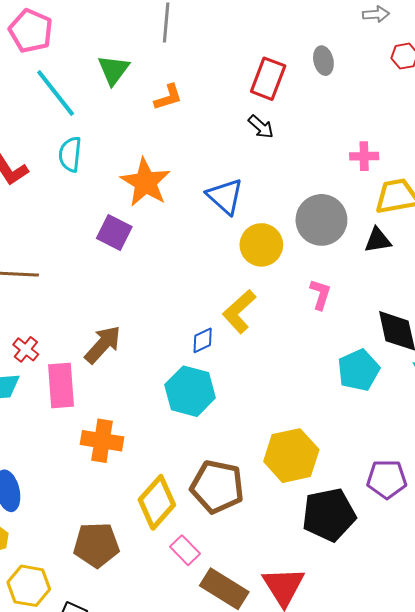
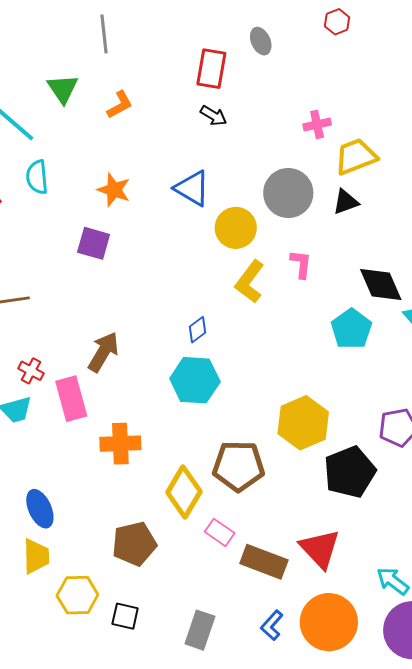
orange star: (145, 182) -> (114, 190), size x0.7
yellow L-shape: (239, 311) -> (250, 282), moved

